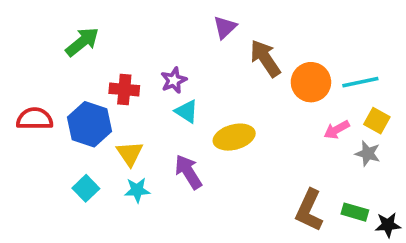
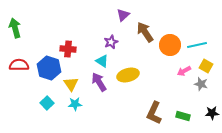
green arrow: (82, 42) -> (15, 28), moved, turned -66
purple star: (174, 80) -> (111, 42), moved
purple arrow: (188, 172) -> (99, 82), moved
brown L-shape: (309, 210) -> (154, 113), moved
green rectangle: (355, 212) -> (183, 116), moved
black star: (388, 225) -> (212, 113), moved

